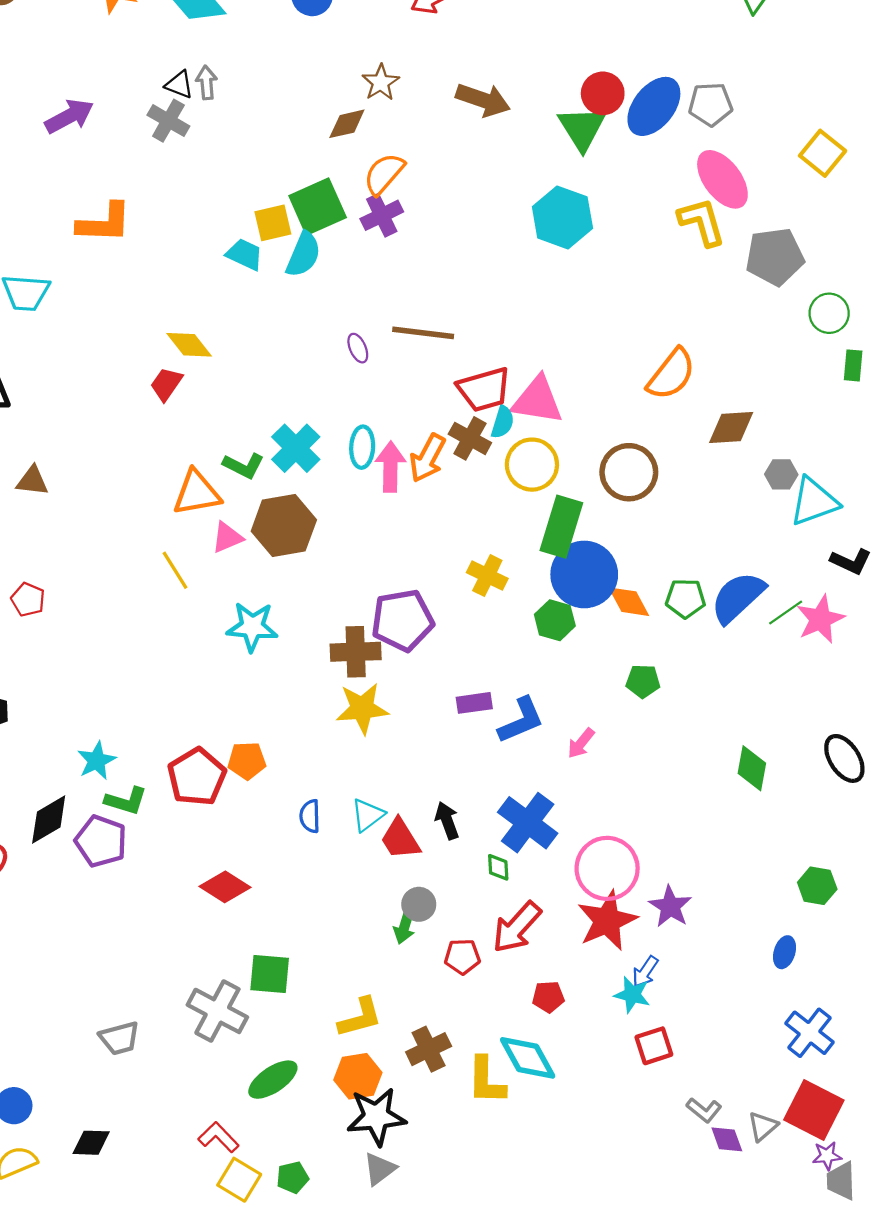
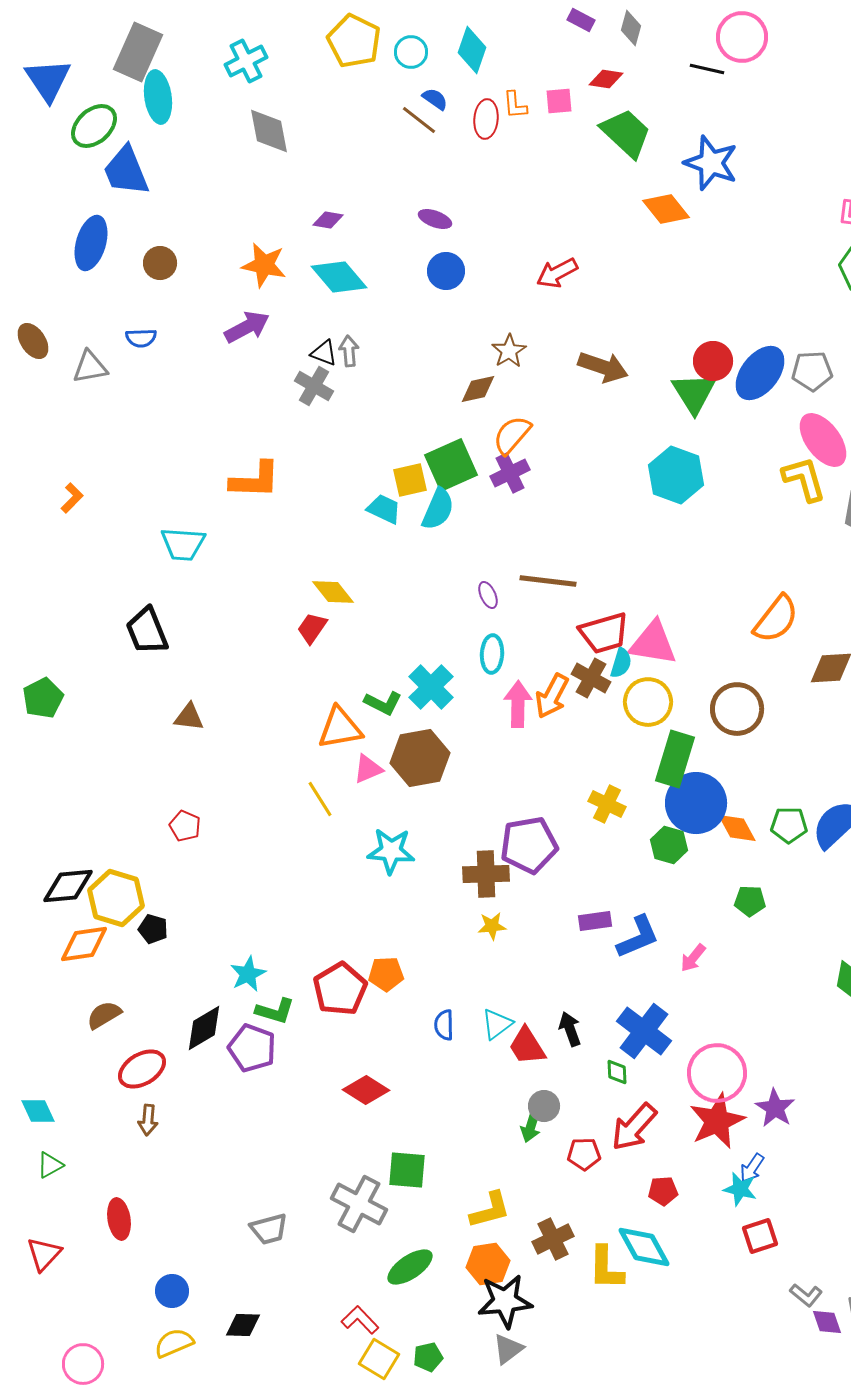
purple arrow: (69, 116) -> (247, 327), moved
cyan ellipse: (362, 447) -> (492, 654), moved
yellow star: (362, 708) -> (492, 926), size x0.6

